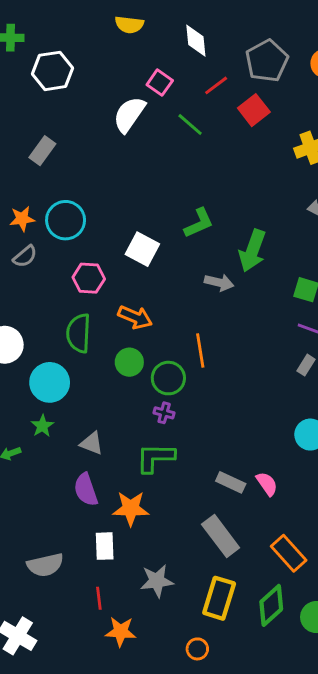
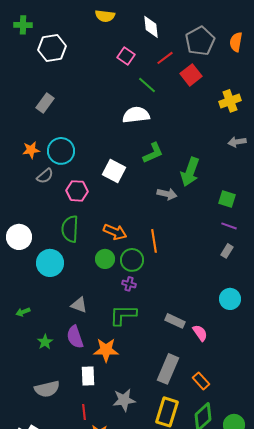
white semicircle: (129, 114) -> (136, 115), moved, turned 48
gray semicircle: (25, 256) -> (45, 176), moved
orange arrow: (135, 317) -> (115, 232), moved
green circle: (129, 362) -> (105, 259), moved
green star: (42, 426) -> (45, 342), moved
gray rectangle: (231, 482) -> (175, 321), moved
gray rectangle: (221, 536) -> (168, 369), turned 60
orange rectangle: (289, 553) -> (201, 381), moved, size x0.7

